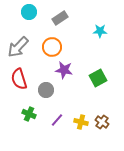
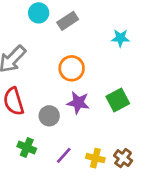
cyan circle: (29, 12) -> (39, 13), moved
orange circle: (52, 47) -> (72, 68), moved
purple star: (64, 70) -> (78, 103), moved

